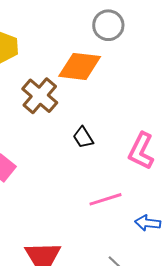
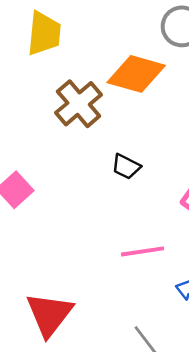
black trapezoid: (83, 137) -> (126, 167), turned -40

